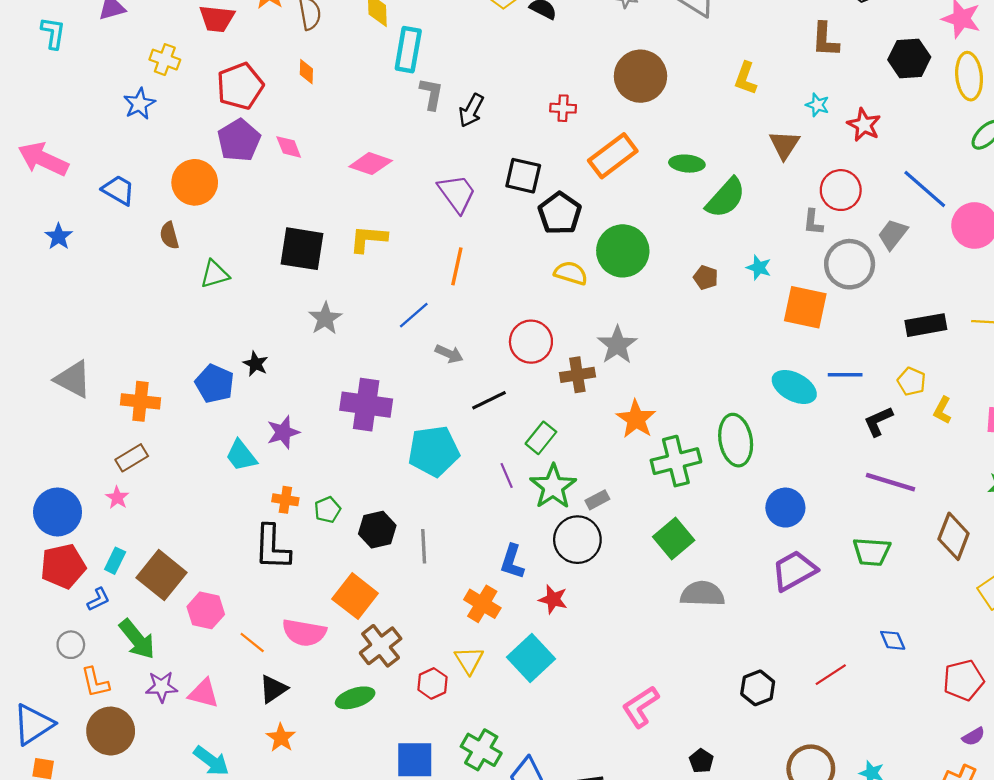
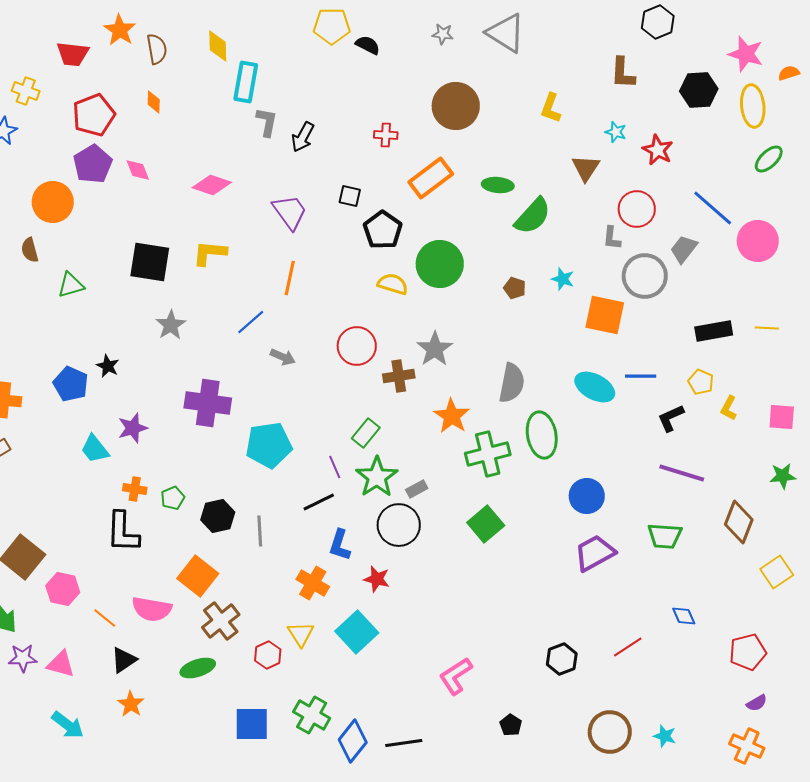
black square: (523, 176) -> (350, 196), size x0.7
black line: (489, 400) -> (319, 502), moved
gray semicircle: (702, 594) -> (512, 383), moved, turned 99

